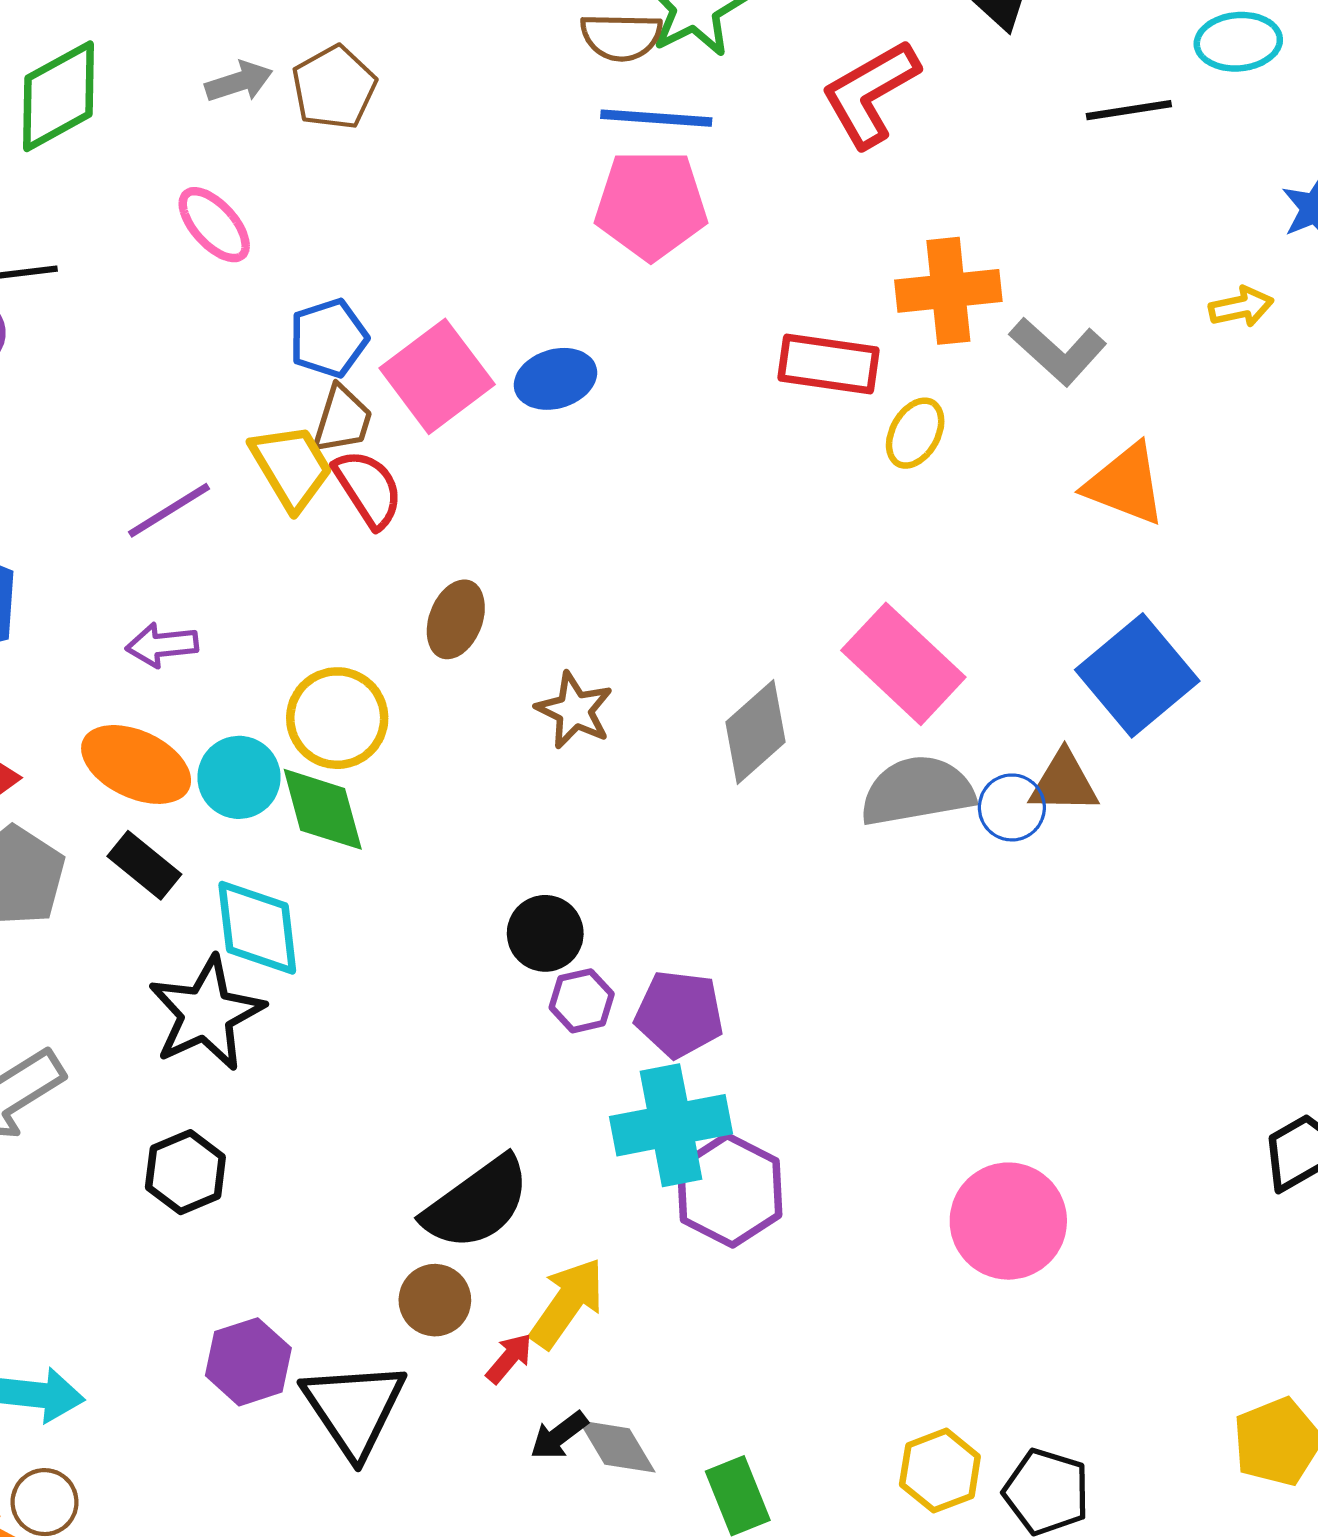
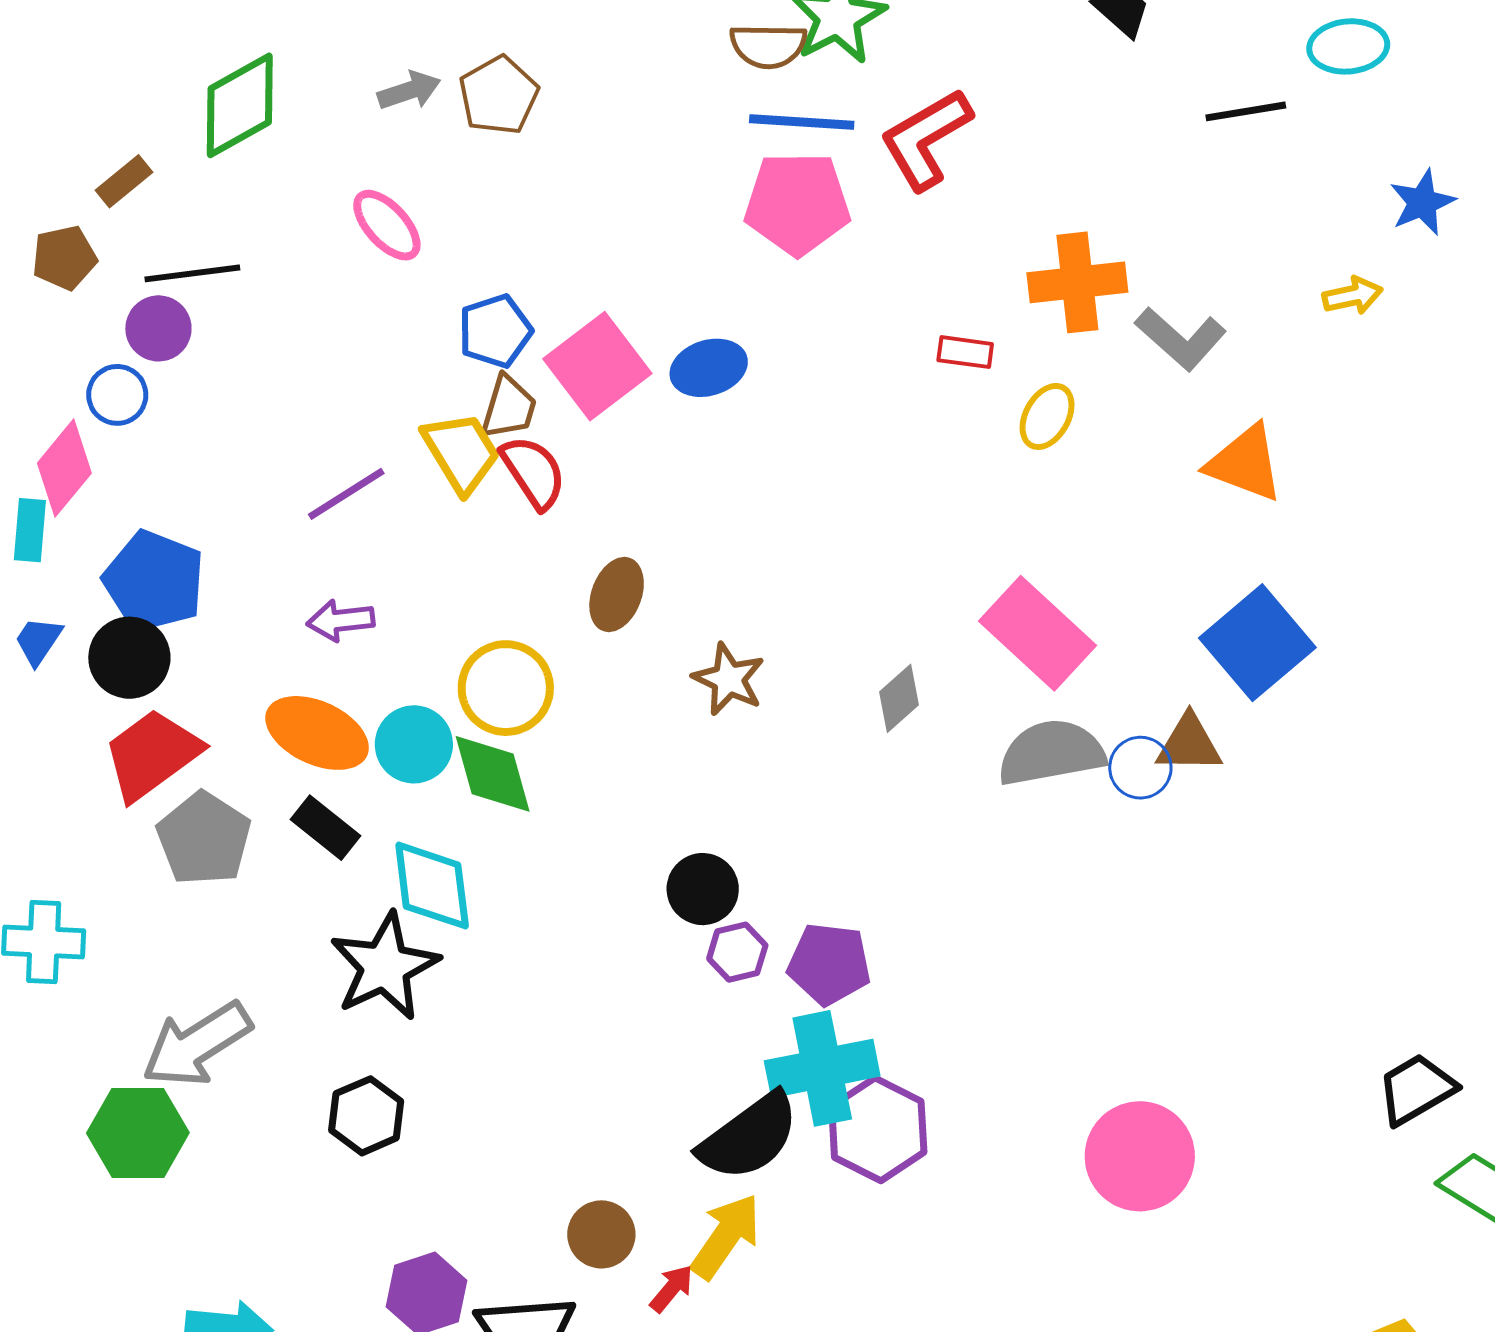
red L-shape: (870, 93) -> (926, 139), moved
red rectangle: (829, 364) -> (965, 352), size x0.6
gray diamond: (756, 732) -> (899, 698), size x0.7
black semicircle: (477, 1203) -> (749, 1137), moved

